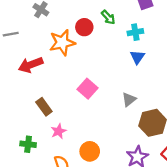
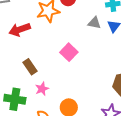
gray triangle: (129, 99) -> (94, 23), moved, turned 48
green cross: (28, 144) -> (15, 99), size x1.5

